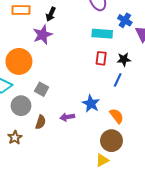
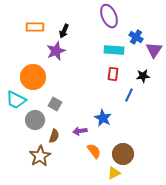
black star: (124, 59) -> (143, 76), moved
orange semicircle: (117, 116) -> (94, 151), moved
brown star: (15, 138) -> (40, 156), moved, size x1.5

